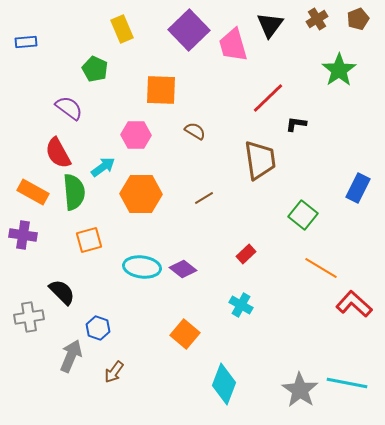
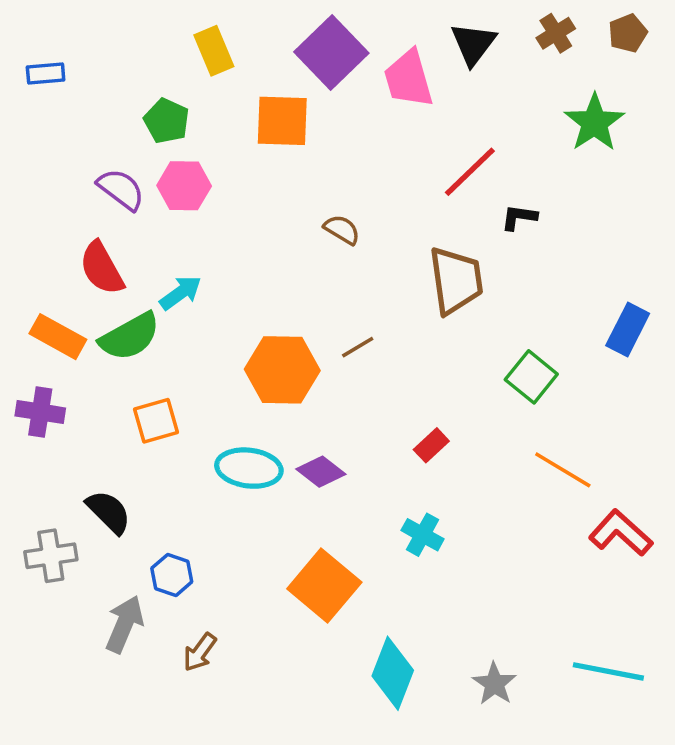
orange square: (161, 90) -> (282, 121), moved
pink hexagon: (136, 135) -> (184, 186), moved
green semicircle: (74, 192) -> (130, 337), turned 66
orange hexagon: (141, 194) -> (282, 370), moved
orange square: (185, 334) -> (324, 586), size x1.4
gray star: (300, 390) -> (494, 684), moved, size x0.7

